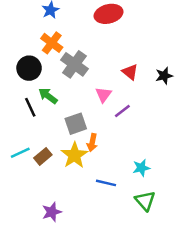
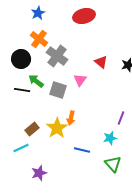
black line: (30, 107) -> (22, 90), turned -56
purple line: (122, 111) -> (121, 118), moved, turned -32
gray square: (76, 124) -> (58, 90), moved, turned 36
cyan line: (20, 153) -> (21, 148), moved

